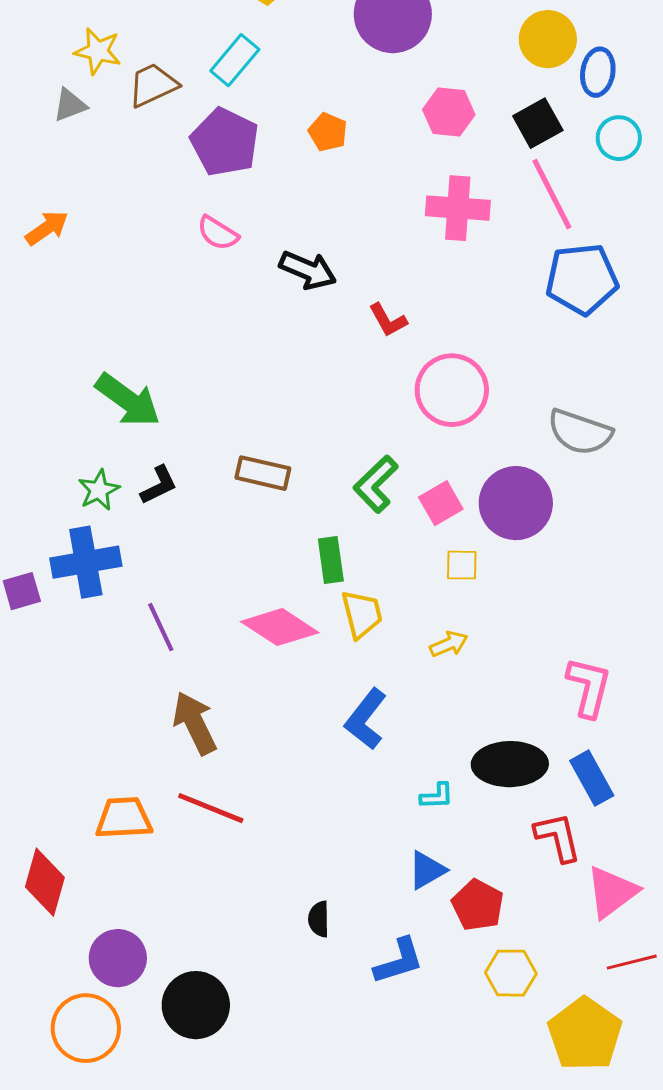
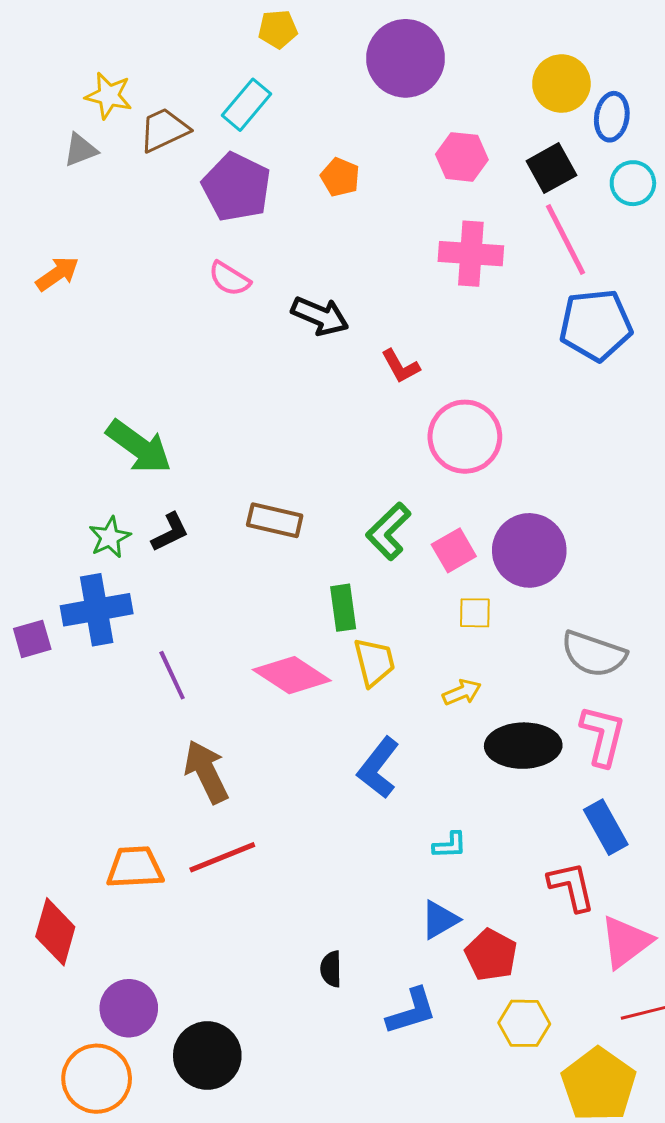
gray semicircle: (580, 432) -> (594, 654), moved
black ellipse: (510, 764) -> (523, 746), moved
red line: (211, 808) -> (222, 857), turned -44

